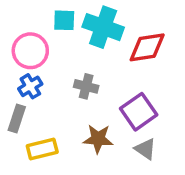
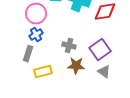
gray cross: (86, 86) -> (69, 46), moved

